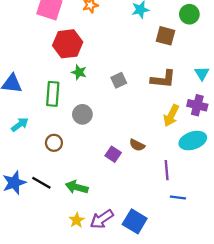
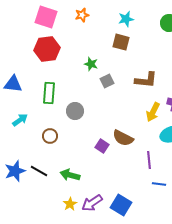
brown square: (165, 36) -> (121, 42), moved
red hexagon: (68, 44) -> (47, 49), moved
green star: (79, 72) -> (91, 64), moved
brown semicircle: (137, 145) -> (123, 138), size x1.5

